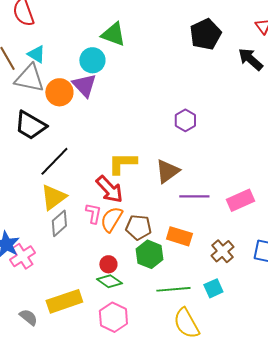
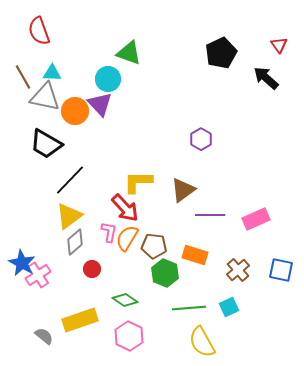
cyan triangle: (36, 54) -> (52, 73), turned -30
red circle: (108, 264) -> (92, 269), moved

